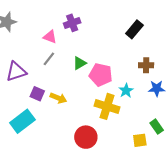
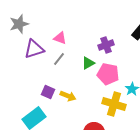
purple cross: (72, 23) -> (106, 45), moved
purple triangle: (16, 72) -> (34, 49), moved

